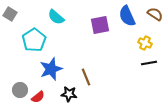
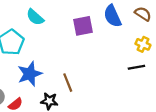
yellow cross: (145, 43) -> (143, 44), moved

